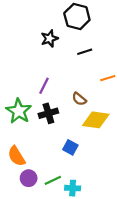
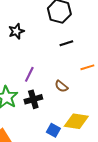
black star: (49, 38) -> (16, 31), moved
yellow diamond: (96, 120) -> (76, 121), moved

